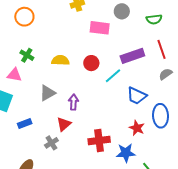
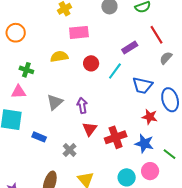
pink rectangle: (100, 28) -> (79, 32), moved
purple rectangle: (132, 56) -> (130, 47), size x0.7
yellow semicircle: (60, 60) -> (59, 57), moved
blue rectangle: (25, 123) -> (39, 137), turned 56
red triangle: (64, 124) -> (90, 129), moved
blue star: (126, 153) -> (144, 144), turned 30

